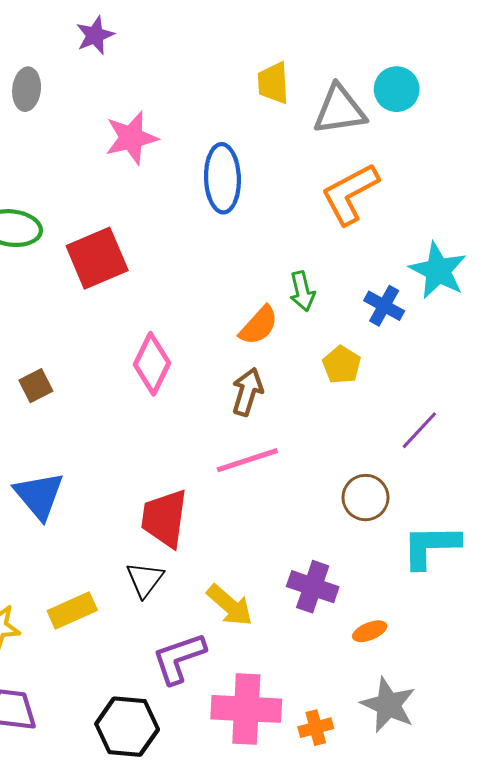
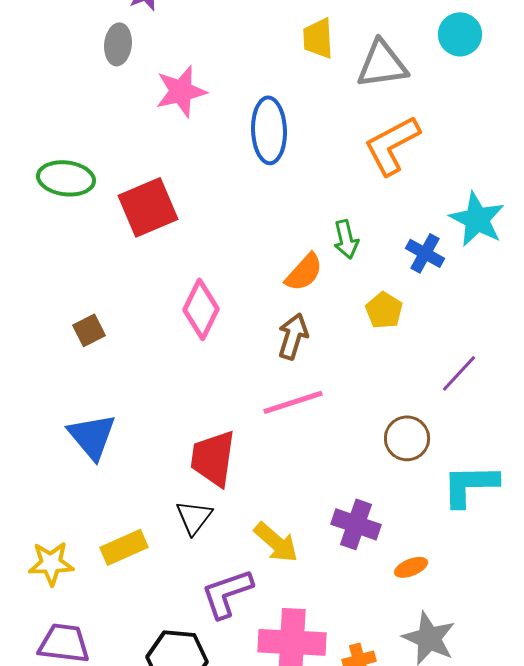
gray ellipse: (27, 89) -> (118, 44), moved
cyan circle: (397, 89) -> (460, 34), moved

